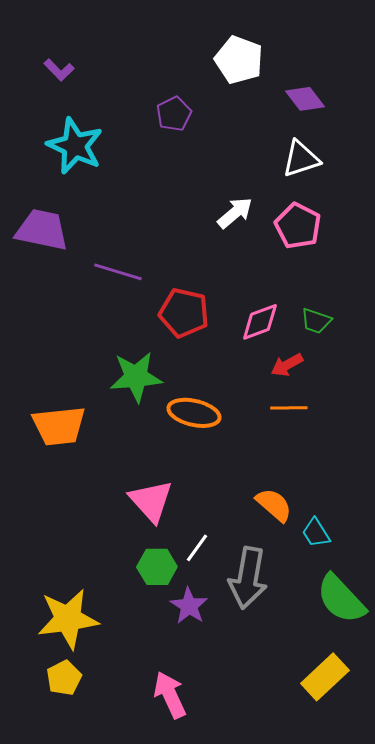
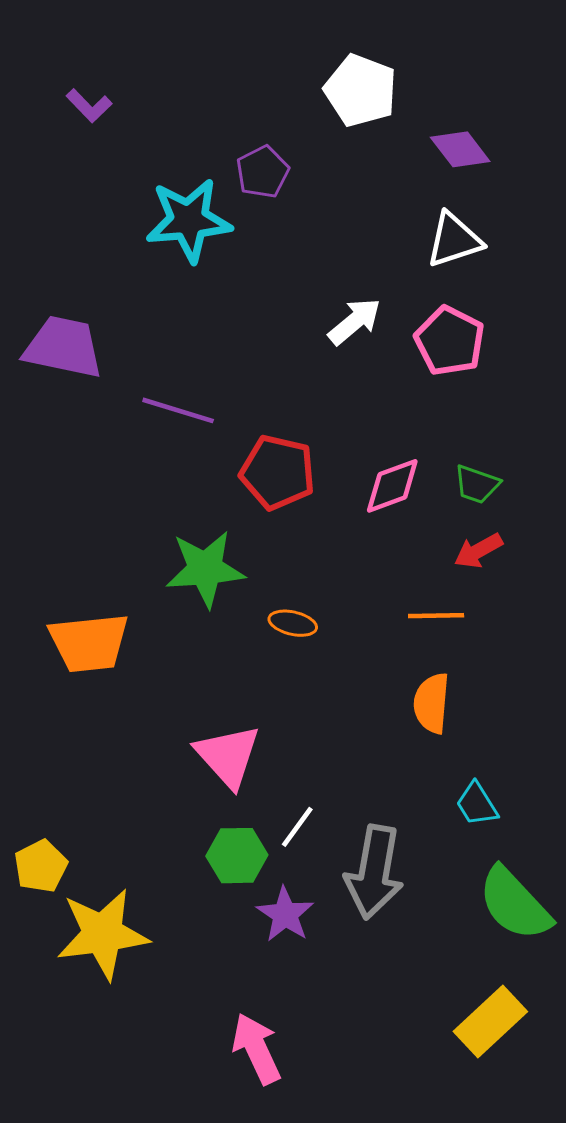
cyan star: (75, 146) -> (189, 220), moved, turned -30
red arrow: (287, 365) -> (478, 551), moved
orange ellipse: (194, 413) -> (293, 623), size x0.6
orange semicircle: (274, 505) -> (432, 703), moved, turned -126
yellow pentagon: (64, 678) -> (41, 866), moved

